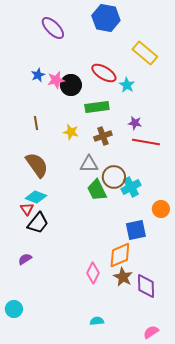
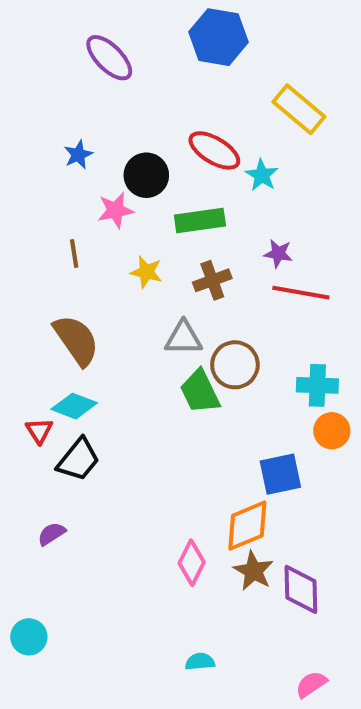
pink star: (56, 80) -> (115, 210), moved
cyan cross: (131, 187) -> (317, 385), moved, turned 30
red triangle: (27, 209) -> (39, 431), moved

